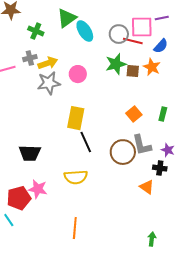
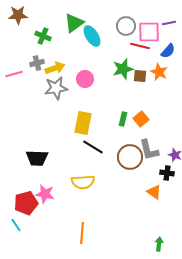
gray circle: (119, 34) -> (126, 26), moved
green rectangle: (163, 114) -> (123, 119), moved
black line: (86, 142) -> (93, 147), turned -35

